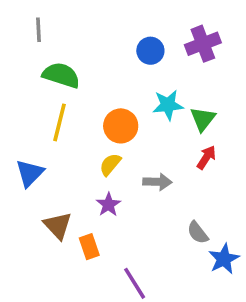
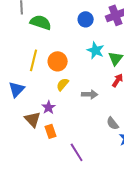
green semicircle: (61, 75) -> (41, 22), moved
cyan star: (168, 105) -> (96, 50), turned 30
orange circle: (121, 126) -> (58, 61), moved
purple star: (108, 205) -> (49, 107), moved

